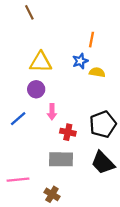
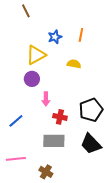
blue star: (80, 61) -> (55, 37), moved
yellow triangle: (41, 62) -> (36, 55), turned -30
yellow semicircle: (97, 72) -> (74, 64), moved
blue line: (18, 119) -> (16, 121), moved

